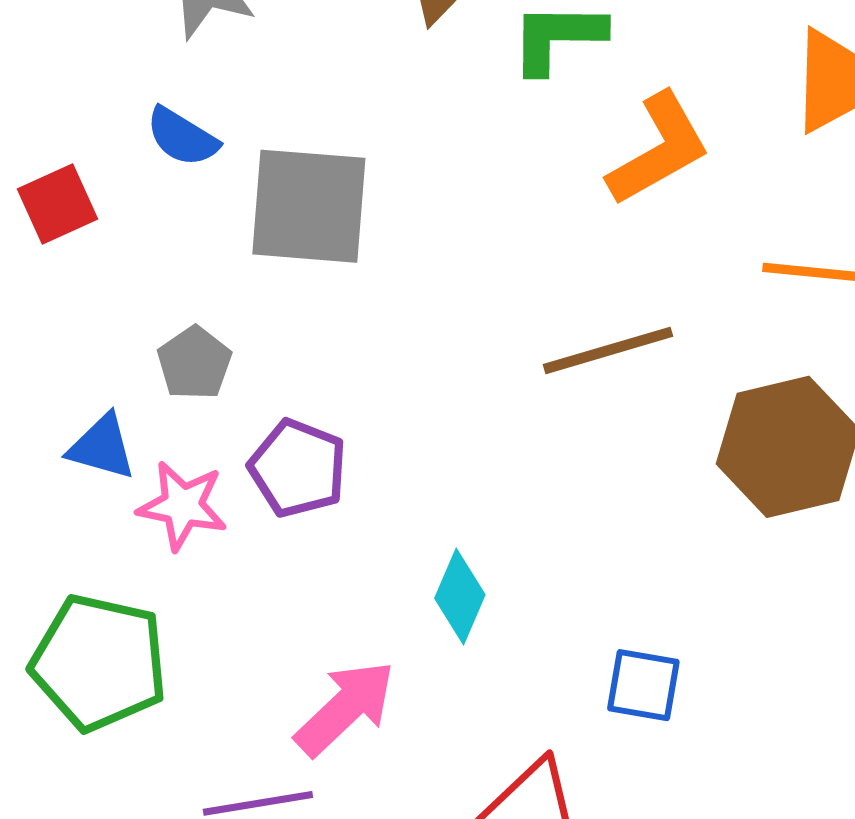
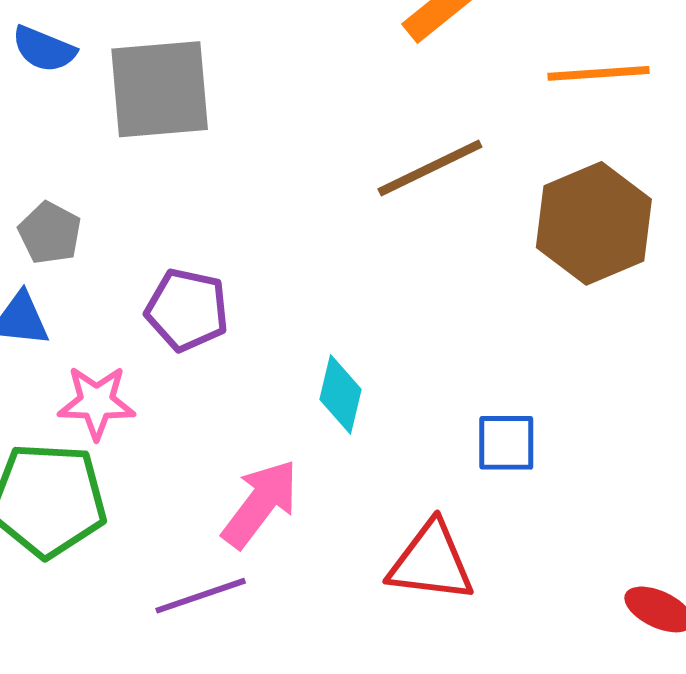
gray pentagon: (194, 363) -> (50, 233), moved
pink star: (182, 506) -> (97, 402), moved

